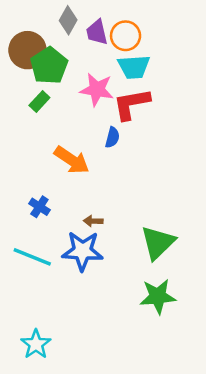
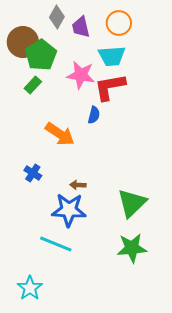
orange circle: (126, 36) -> (119, 23), moved
cyan line: (32, 257) -> (56, 244), moved

